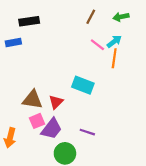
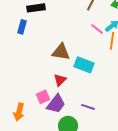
blue rectangle: (13, 43) -> (22, 27), turned -64
brown triangle: (32, 100) -> (61, 52), moved

